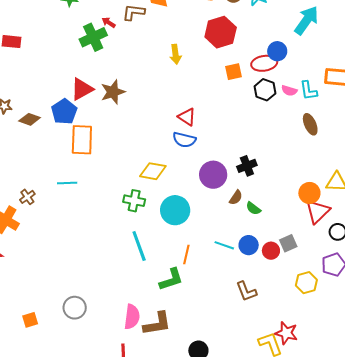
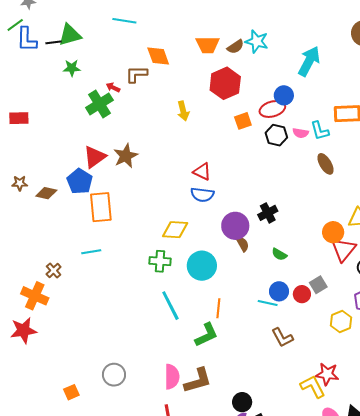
brown semicircle: (236, 198) -> (243, 244), moved, turned -56
cyan line: (224, 245) -> (268, 303), moved

